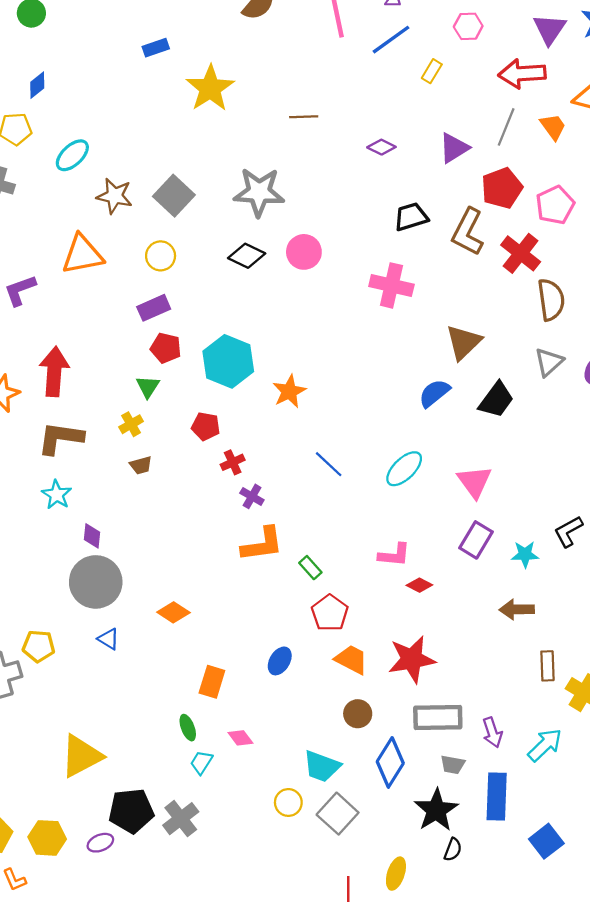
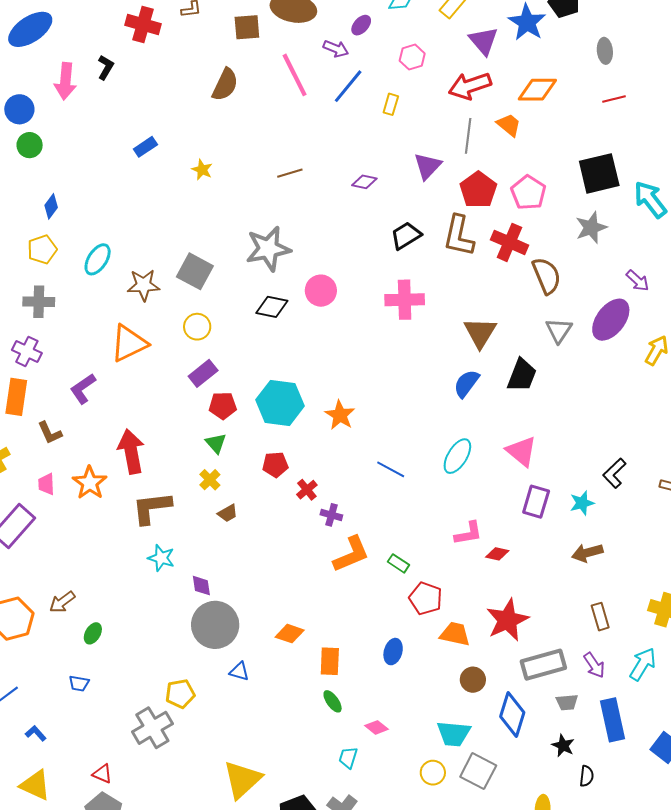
yellow star: (210, 88) -> (202, 170), size x0.5
brown rectangle: (547, 666) -> (600, 617), moved
orange rectangle: (212, 682) -> (330, 661), moved
green ellipse: (188, 728) -> (333, 701), moved
black star: (436, 810) -> (563, 746), size x0.6

